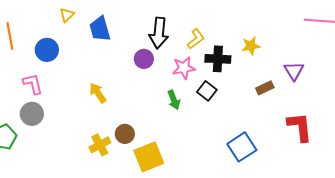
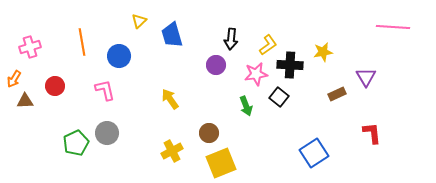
black arrow: (159, 33) -> (231, 39), size x0.7
gray circle: (32, 114) -> (107, 133), moved
red L-shape: (300, 127) -> (372, 133), size x0.7
brown circle: (125, 134) -> (209, 133), moved

